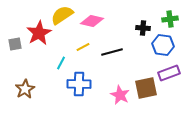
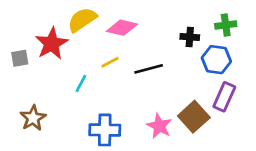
purple rectangle: (169, 73) -> (224, 97), turned -45
blue cross: (79, 84) -> (105, 130), moved
brown square: (146, 88) -> (194, 117), turned -30

